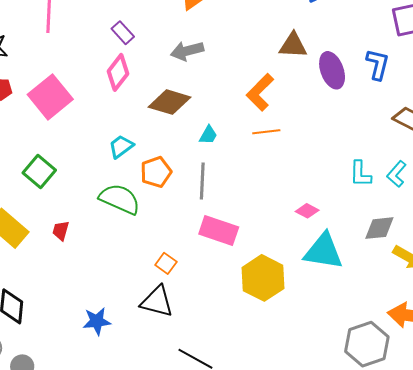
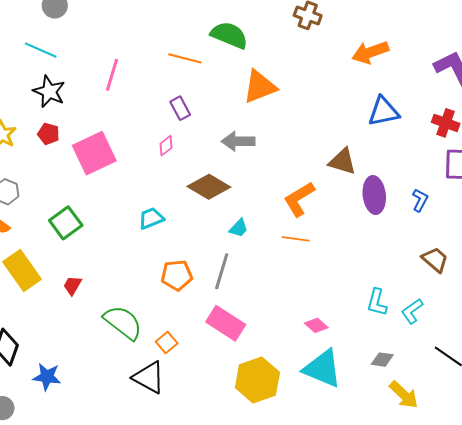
blue L-shape: (378, 64) -> (420, 200), size x0.7
pink diamond: (118, 72) -> (166, 146), size x0.6
orange pentagon: (156, 172) -> (177, 275), moved
green semicircle: (120, 199) -> (123, 322), moved
gray diamond: (379, 228) -> (382, 360), size x0.7
blue star: (97, 321) -> (47, 377), moved

